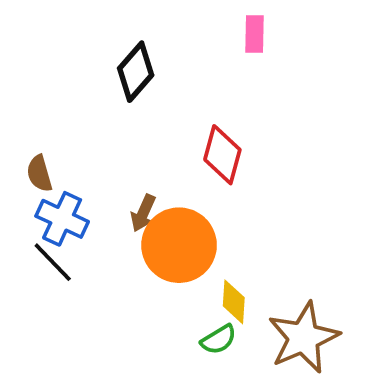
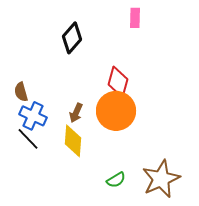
orange circle: (179, 245) -> (116, 111), moved
yellow diamond: (234, 302) -> (73, 141), moved, size x1.4

